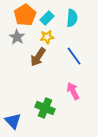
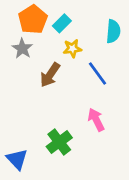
cyan semicircle: (72, 18) -> (113, 31), moved
yellow star: (47, 37) -> (72, 48), moved
green cross: (45, 108) -> (59, 142), turned 30

